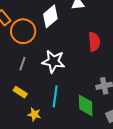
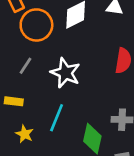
yellow rectangle: (20, 92) -> (14, 101), turned -40

